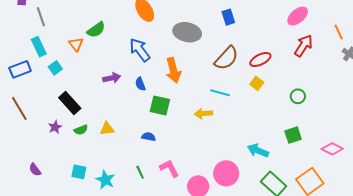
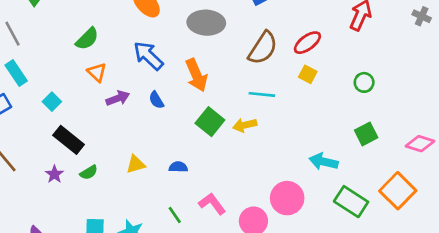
orange triangle: (76, 44) -> (97, 72), moved
cyan square: (55, 68) -> (52, 102), moved
green square: (160, 105) -> (210, 122), moved, turned 35
yellow triangle: (107, 129) -> (136, 164), moved

